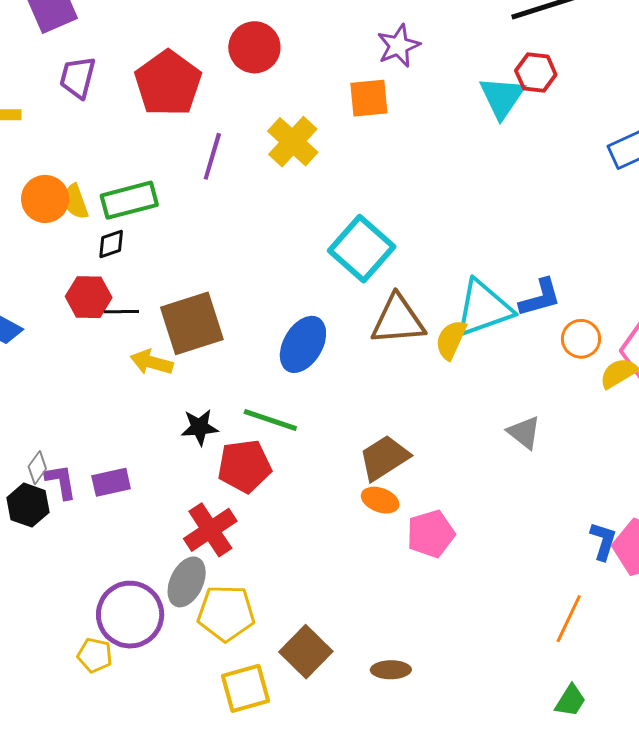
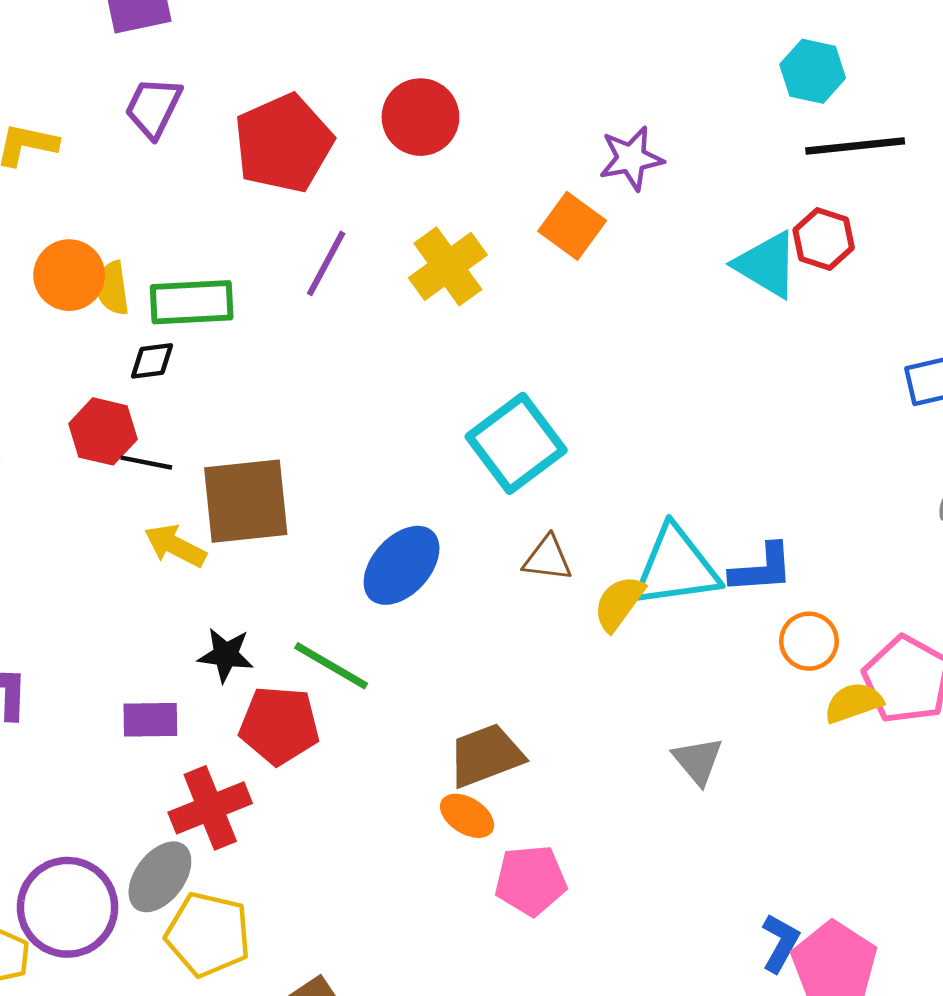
cyan triangle: (502, 97) -> (767, 265), turned -45
orange square: (369, 98) -> (572, 226), turned 30
brown triangle: (398, 320) -> (548, 559), size x0.6
purple rectangle: (111, 482) -> (150, 720), moved

